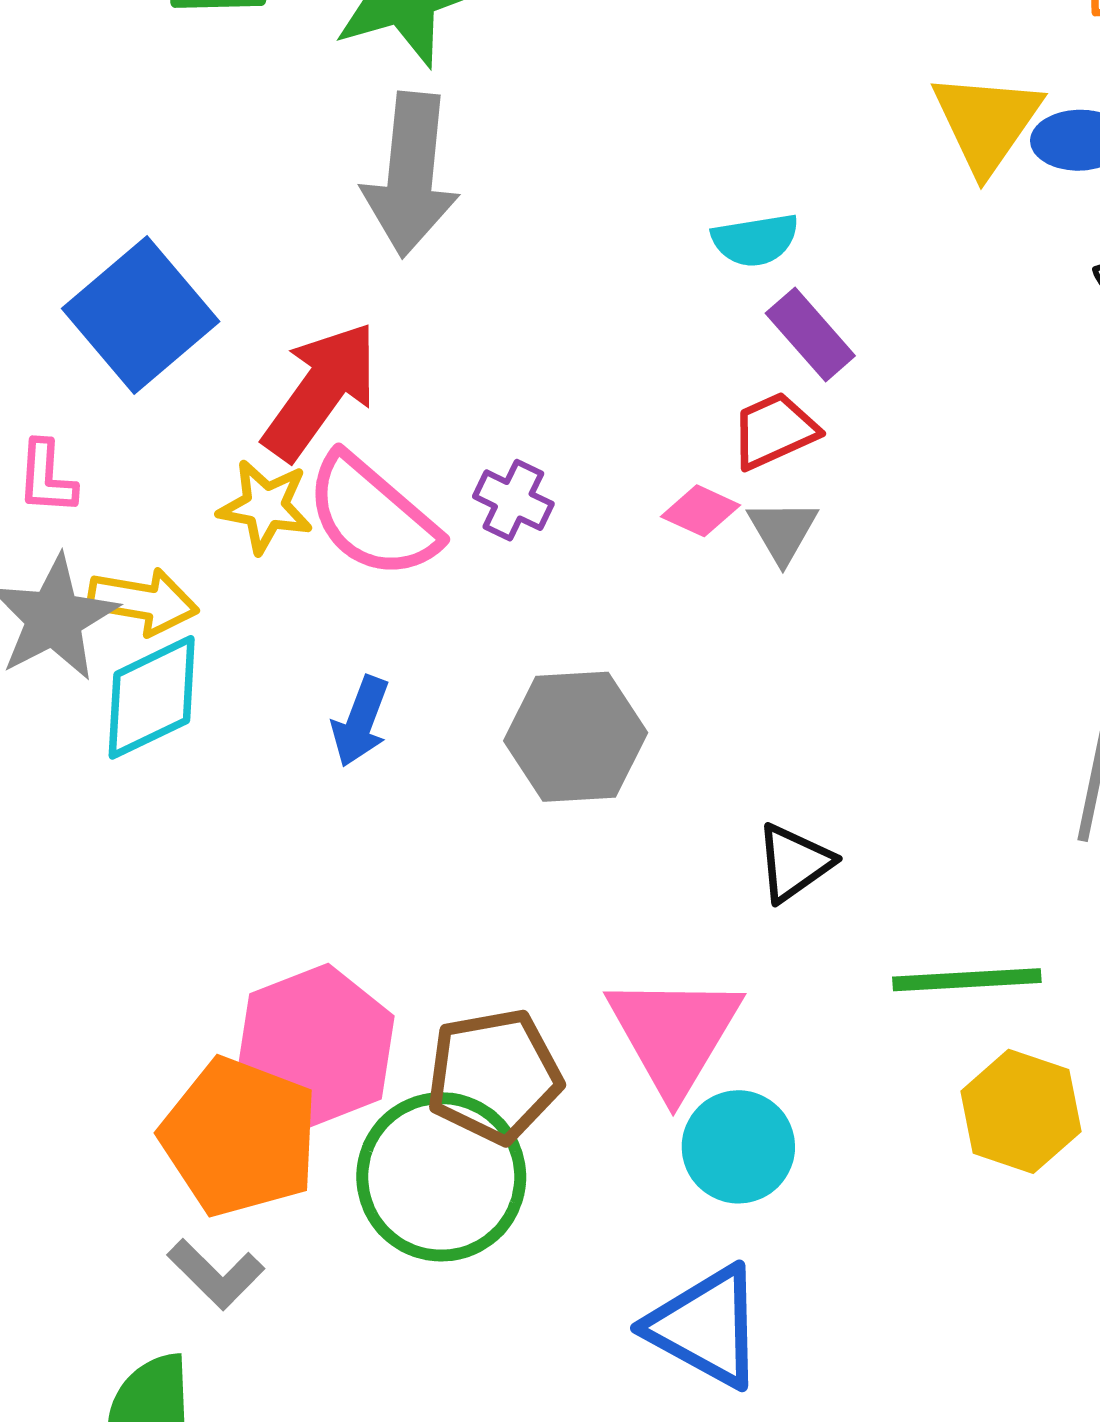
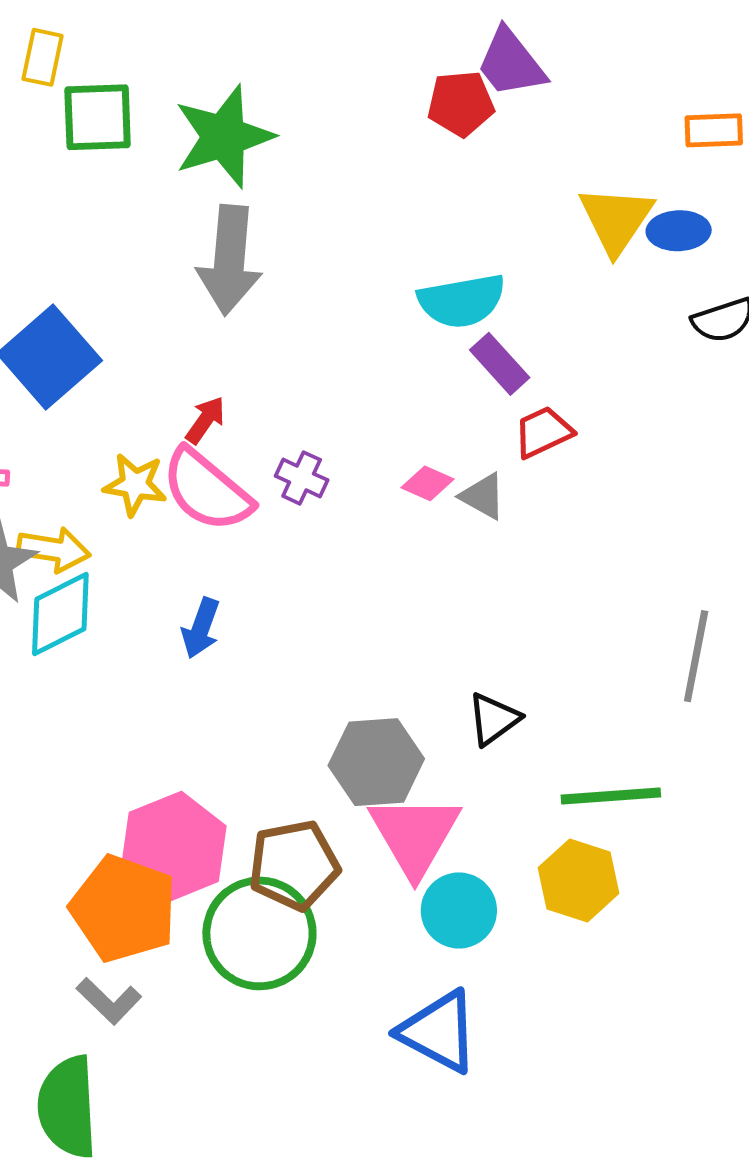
cyan semicircle: (755, 240) -> (462, 301), size x1.5
red arrow: (321, 391) -> (205, 420), moved, size x0.5
red trapezoid: (774, 431) -> (543, 432), moved
gray triangle: (783, 531) -> (483, 496), turned -30
gray hexagon: (576, 737) -> (376, 762), moved
yellow hexagon: (1021, 1111) -> (579, 881), moved

